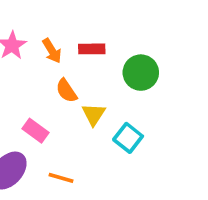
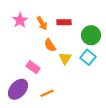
cyan square: (128, 138) -> (88, 57), moved
orange line: (61, 178) -> (47, 93), turned -40

